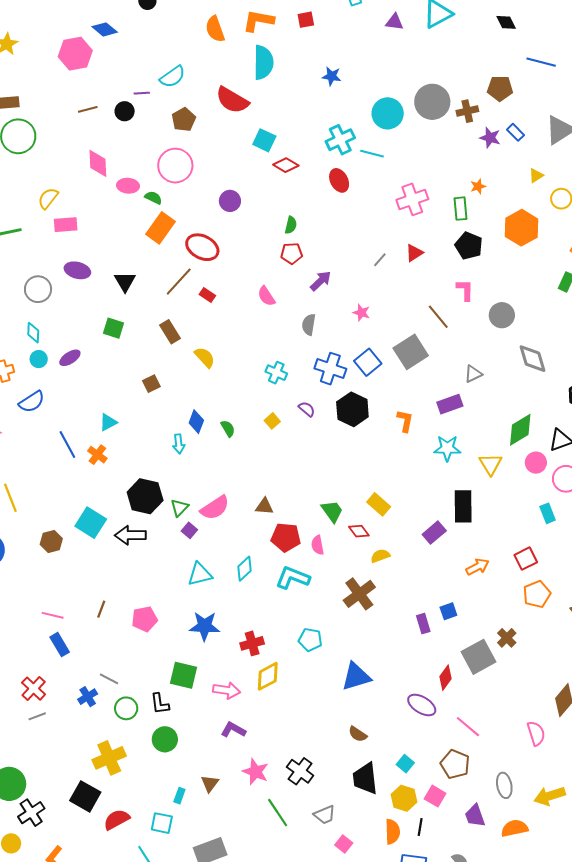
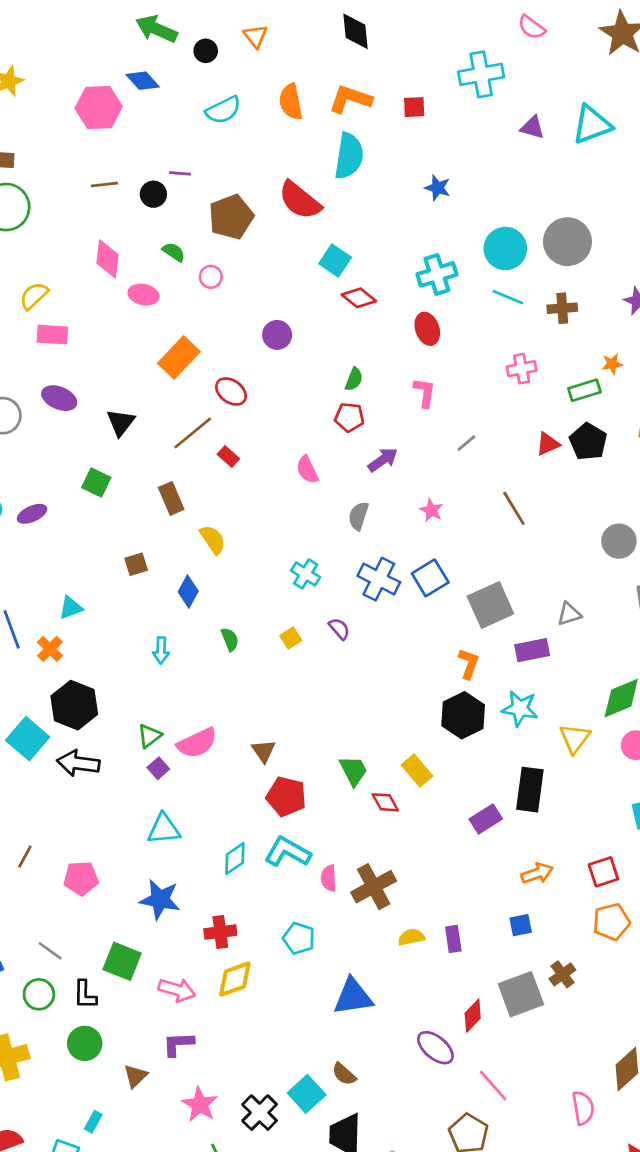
cyan semicircle: (172, 77) -> (223, 110), moved
brown cross: (467, 111) -> (562, 308), moved
brown pentagon: (184, 119) -> (231, 217), size x1.4
cyan line: (372, 154) -> (508, 297), moved
pink circle: (175, 166) -> (211, 277), size x0.5
green semicircle: (153, 198) -> (174, 252), moved
pink cross: (412, 199) -> (522, 369), size x0.7
green rectangle: (460, 209) -> (584, 390), turned 70
red ellipse: (202, 247) -> (231, 391), size x0.7
red triangle: (414, 253) -> (548, 444), moved
pink L-shape: (465, 290) -> (425, 393), moved
brown line: (438, 317) -> (514, 508), moved
gray square: (411, 352) -> (490, 605), moved
black hexagon: (352, 409) -> (463, 715), moved
blue diamond: (196, 422) -> (188, 592), moved
black hexagon: (145, 496) -> (74, 705), moved
brown triangle: (264, 506) -> (264, 751), turned 42
pink semicircle: (318, 545) -> (329, 878), moved
yellow semicircle: (380, 556) -> (411, 937), moved
cyan diamond: (245, 569) -> (235, 859), moved
blue square: (448, 611) -> (521, 925), moved
gray line: (109, 679) -> (50, 951), moved
purple L-shape: (233, 730) -> (178, 1044), turned -40
cyan square: (405, 764) -> (307, 1094), moved, size x1.5
brown triangle: (210, 783) -> (136, 1076), moved

